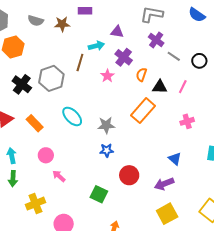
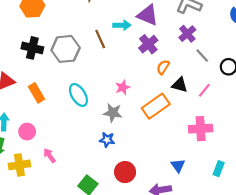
purple triangle: (117, 32) -> (148, 15), size x1.5
brown line: (80, 62) -> (100, 39), turned -54
pink star: (107, 76) -> (123, 87), moved
black cross: (22, 84) -> (32, 48), turned -36
pink cross: (187, 121) -> (201, 129), size x1.5
pink circle: (46, 155) -> (27, 132), moved
yellow cross: (35, 204) -> (19, 165), moved

